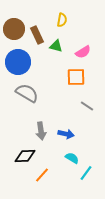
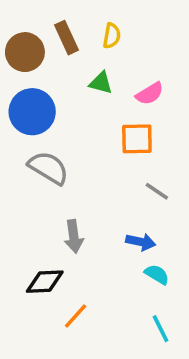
brown rectangle: (37, 35) -> (66, 38), moved
blue arrow: (66, 134) -> (141, 242), moved
cyan semicircle: (72, 158) -> (157, 274), moved
cyan line: (86, 173) -> (160, 329), moved, turned -63

